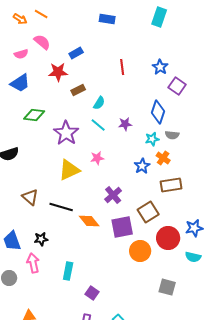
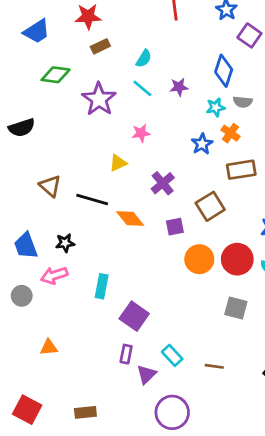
brown rectangle: (78, 90) -> (100, 46), moved
yellow triangle: (69, 170) -> (118, 163), moved, size x0.6
purple square: (122, 227) -> (175, 227), size x0.6
red circle: (168, 238) -> (237, 259), moved
pink arrow: (33, 263) -> (54, 275), turned -96
purple square: (92, 293) -> (134, 316), size x1.5

